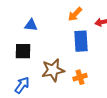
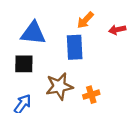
blue triangle: (31, 25) -> (33, 33), size x1.6
blue rectangle: (81, 41) -> (75, 47), moved

